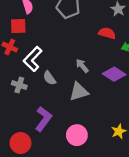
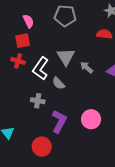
gray cross: (19, 85) -> (38, 101), moved
gray triangle: (79, 92) -> (66, 57), moved, turned -36
pink circle: (77, 135) -> (91, 119), moved

